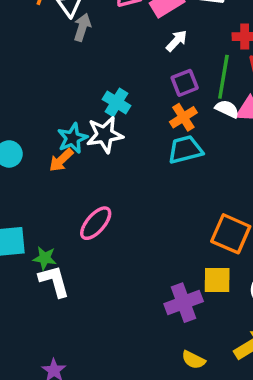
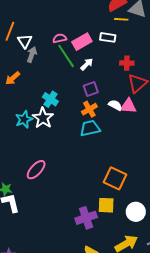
green line: (223, 77) -> (66, 56), moved, turned -45
white star: (105, 135) -> (43, 118), turned -30
orange arrow: (61, 160) -> (13, 78), moved

